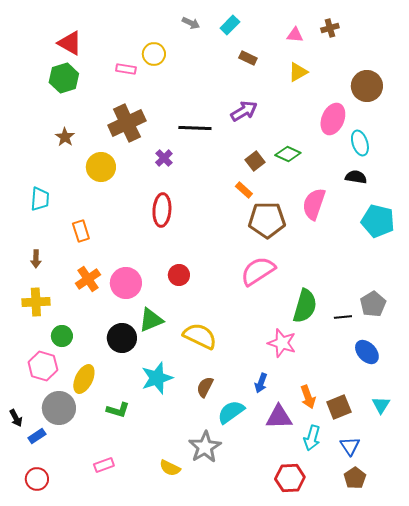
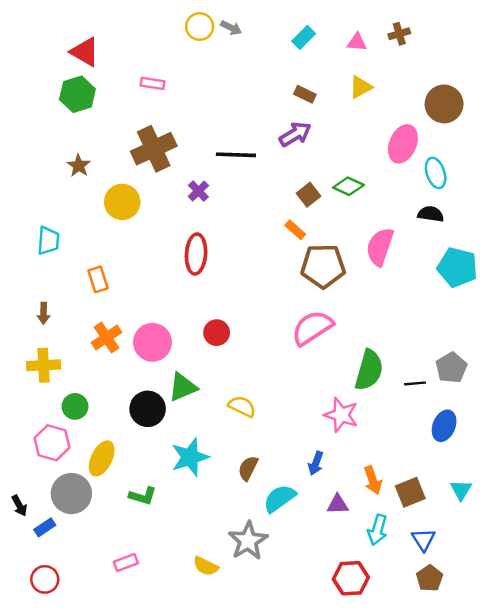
cyan rectangle: (230, 25) -> (304, 37), moved
yellow circle: (154, 54) -> (200, 27), moved
brown rectangle: (248, 58) -> (305, 94), moved
yellow semicircle: (200, 336) -> (242, 406), size x0.7
blue ellipse: (367, 352) -> (444, 426), turned 65
purple triangle: (279, 417) -> (338, 504), size x0.7

